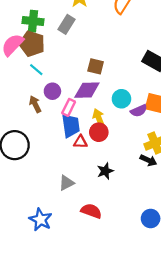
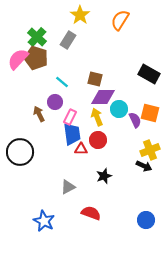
green cross: (33, 21) -> (37, 37), turned 36
cyan line: (36, 70) -> (62, 82), moved
purple diamond: (87, 90) -> (103, 97), moved
purple semicircle: (139, 111) -> (135, 120), turned -91
yellow arrow: (99, 118) -> (97, 117), moved

